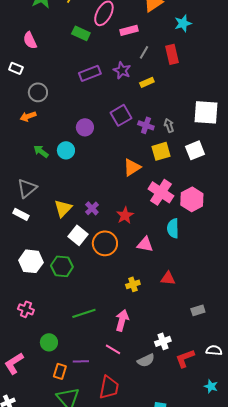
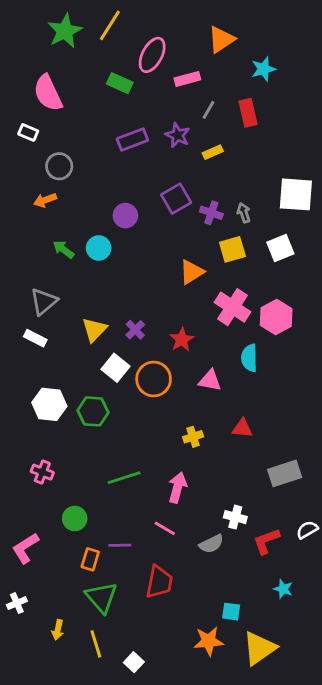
pink semicircle: (30, 40) -> (48, 93), size x1.5
gray rectangle: (198, 310) -> (285, 473), size x1.6
white cross: (163, 341) -> (235, 517), turned 35
white semicircle: (214, 350) -> (307, 530), turned -35
cyan star: (211, 386) -> (283, 589), moved

